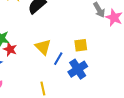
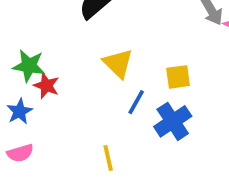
yellow triangle: (43, 47) -> (118, 63), moved

